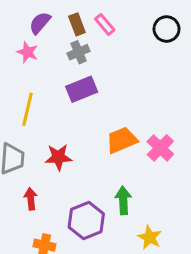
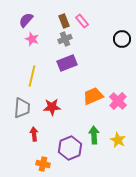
purple semicircle: (40, 23) -> (26, 20), moved
black circle: (166, 29) -> (122, 39), moved
yellow star: (150, 237) -> (118, 140), moved

